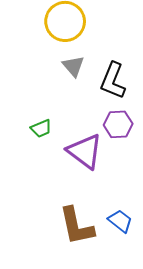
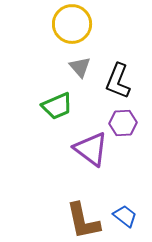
green trapezoid: (41, 128) -> (57, 106), moved, size x1.5

